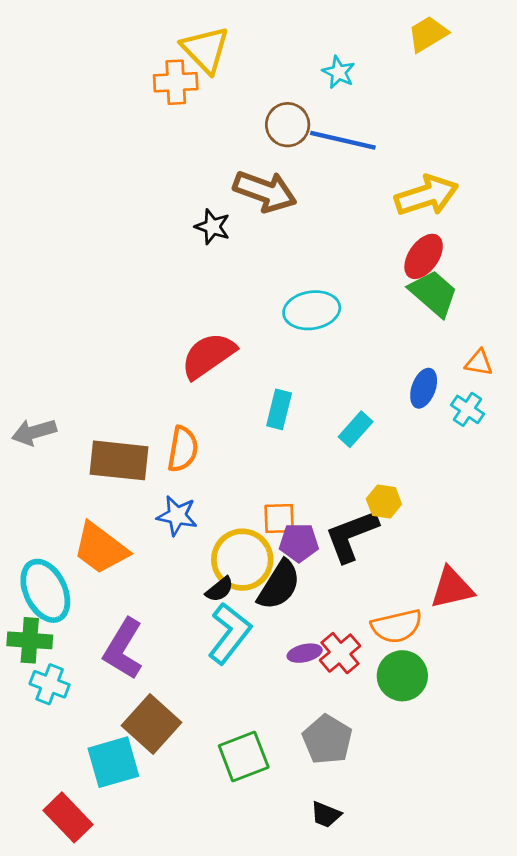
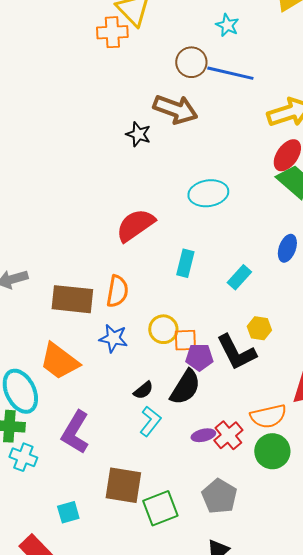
black L-shape: (351, 536) -> (236, 352), turned -96
yellow circle: (242, 560) -> (163, 329), moved, size x0.7
cyan L-shape: (230, 633) -> (150, 421), size x0.7
brown square: (152, 724) -> (123, 485), moved, turned -33
cyan square: (113, 762) -> (68, 512), size x0.6

